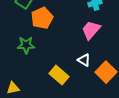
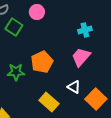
orange pentagon: (42, 18) -> (42, 62), moved

